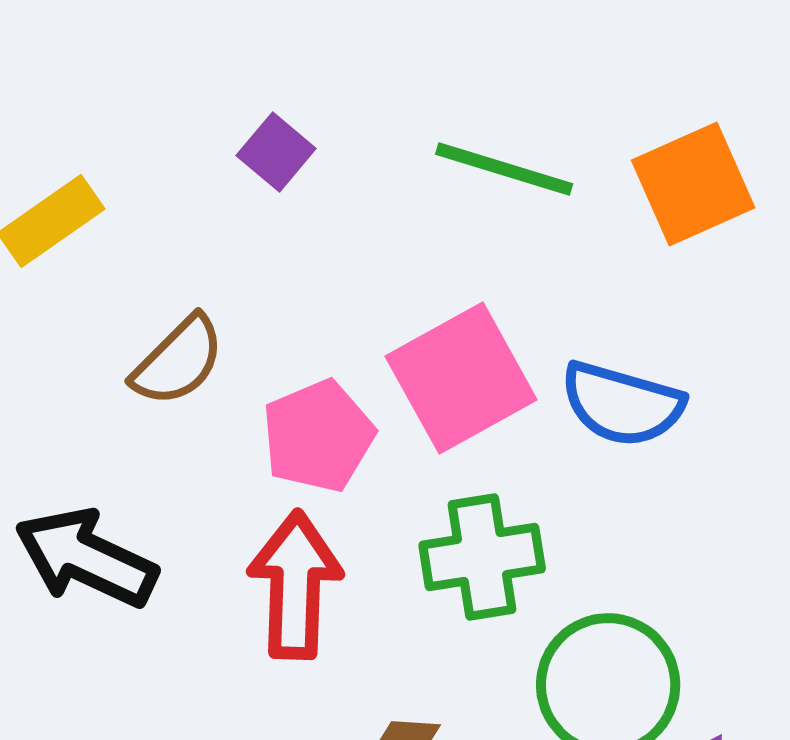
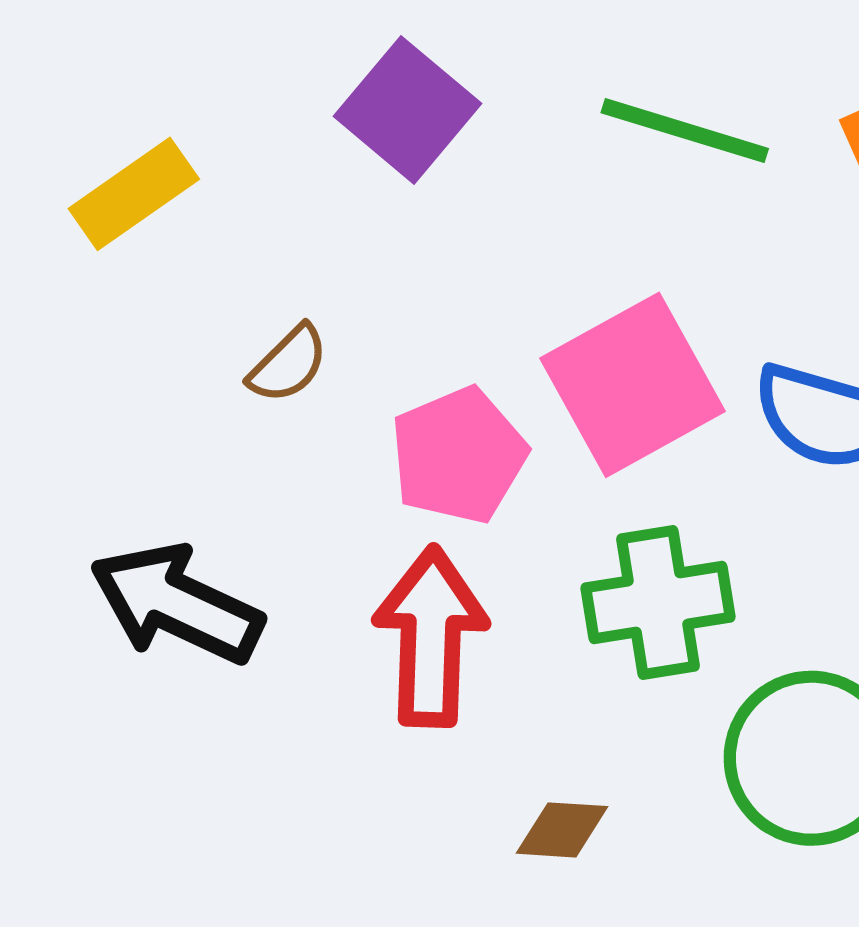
purple square: (276, 152) -> (407, 110), size x1.5
brown semicircle: (178, 361) -> (288, 364), size x0.7

